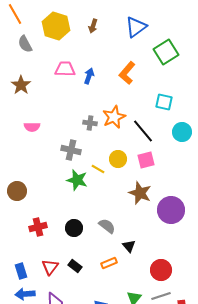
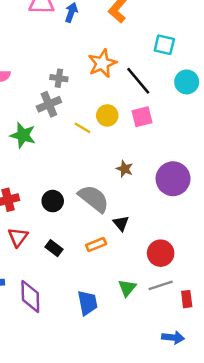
gray cross: (90, 123) -> (59, 78), moved
gray cross: (71, 150) -> (49, 104), turned -36
green star: (77, 180) -> (23, 135), moved
brown star: (140, 193) -> (125, 169), moved, size x0.6
gray semicircle: (107, 226) -> (94, 199), size x1.5
red triangle: (50, 267) -> (18, 237), moved

